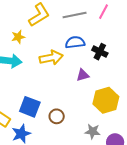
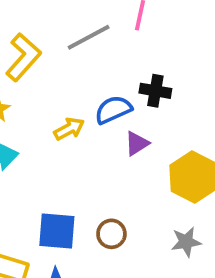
blue semicircle: (75, 42) -> (113, 110), moved
yellow arrow: (51, 58) -> (69, 129), size x0.7

